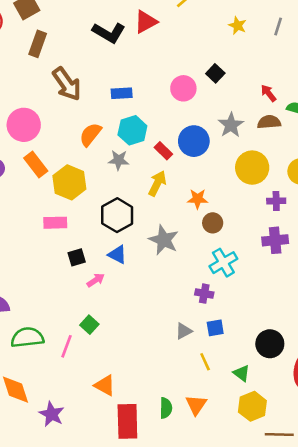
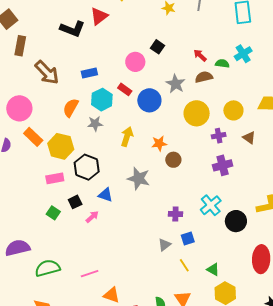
red rectangle: (163, 151) -> (125, 89), moved
black hexagon: (117, 215) -> (87, 167), moved
cyan cross: (223, 263) -> (211, 205), moved
green square: (89, 325) -> (53, 213), moved
black circle: (270, 344) -> (236, 221), moved
pink line: (66, 346) -> (90, 274), moved, turned 60

